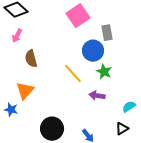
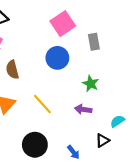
blue circle: (93, 51) -> (57, 58), moved
yellow line: (73, 74) -> (42, 104), moved
black triangle: (122, 129) -> (102, 140), moved

